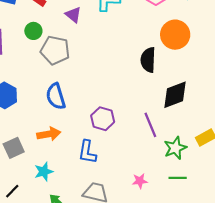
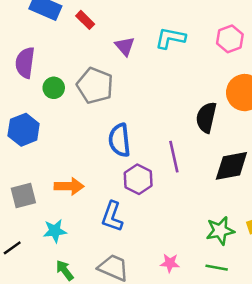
green circle: (33, 31) -> (54, 88), moved
blue semicircle: (56, 96) -> (120, 140), moved
purple line: (150, 125) -> (174, 157), moved

